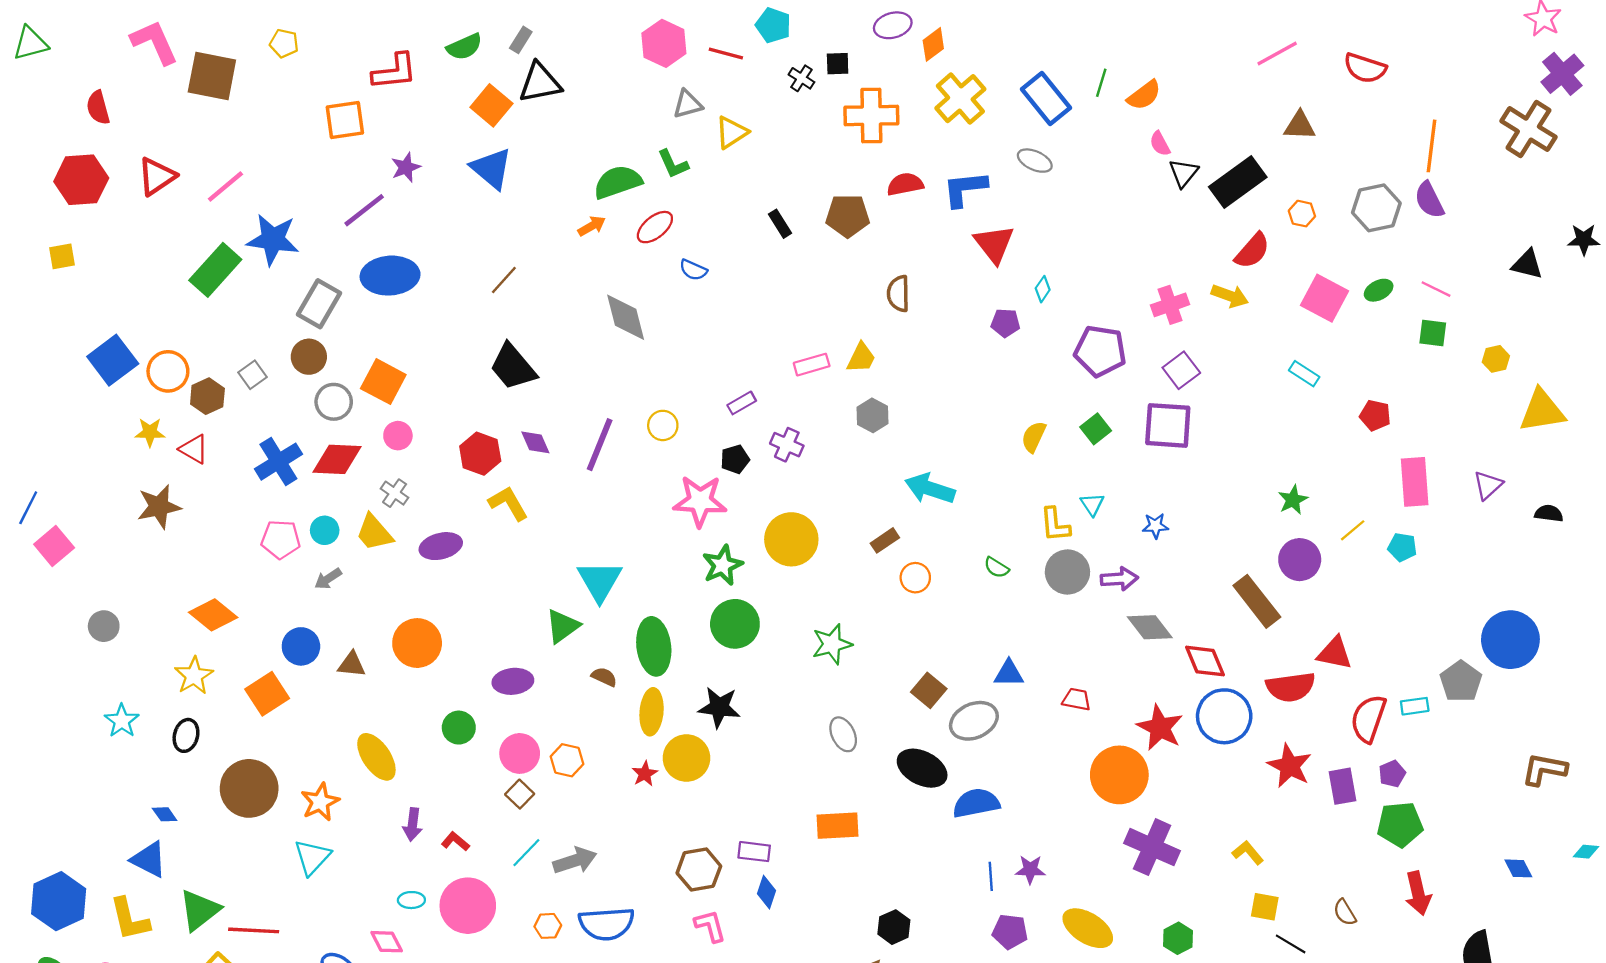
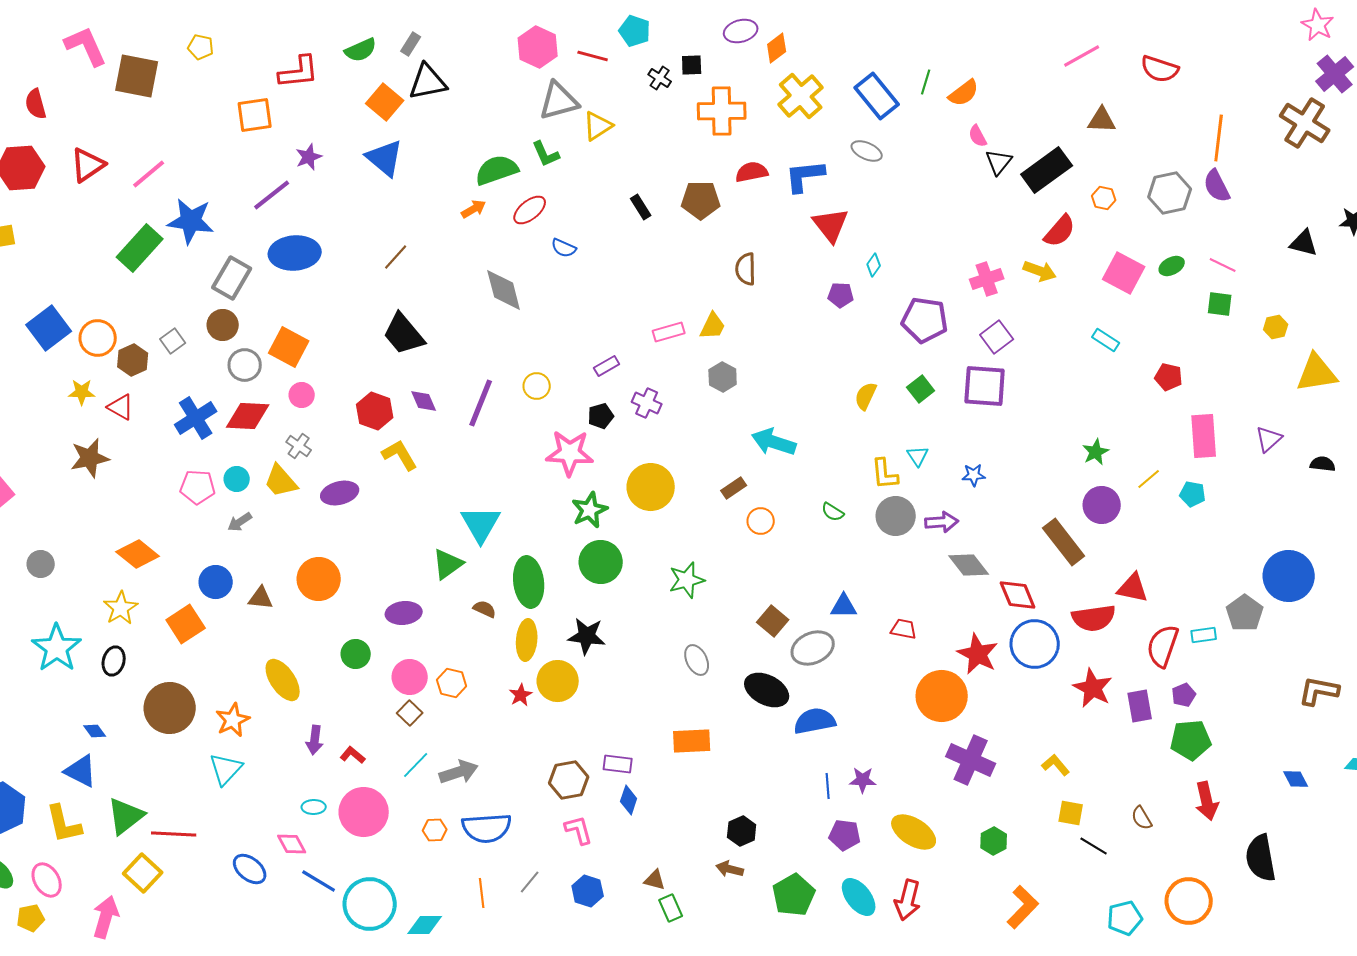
gray triangle: (688, 104) -> (559, 101), size x1.5
cyan star: (122, 721) -> (57, 648), size x1.6

